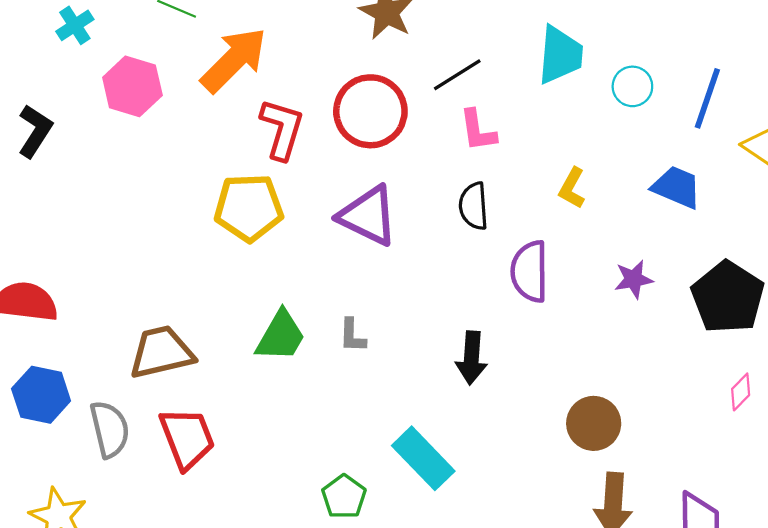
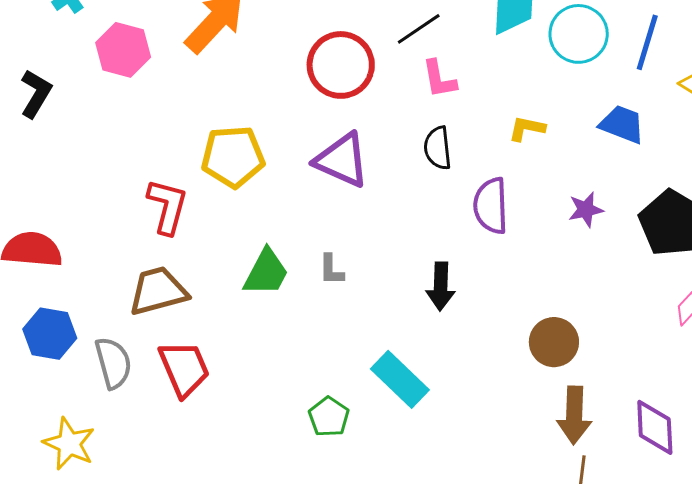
cyan circle: (632, 86) -> (579, 34), size x1.6
red L-shape: (282, 129) -> (167, 206), moved
yellow L-shape: (572, 188) -> (527, 128), turned 75

